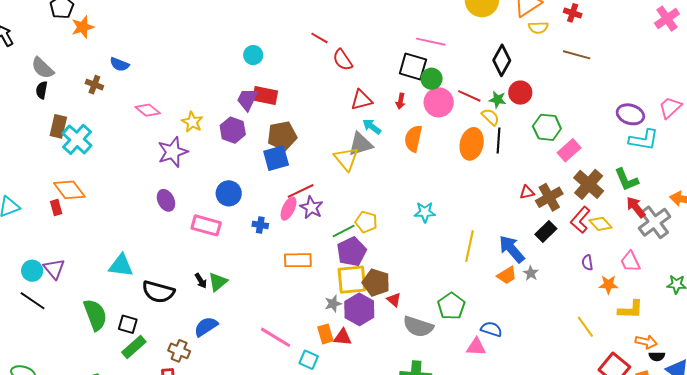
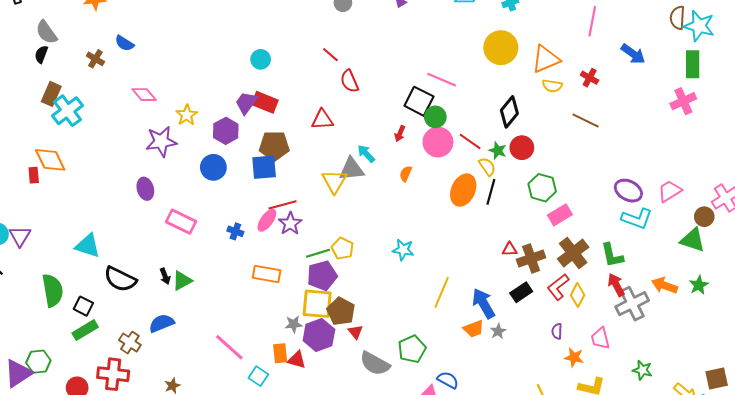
red triangle: (361, 100) -> (322, 120), moved
orange semicircle: (413, 139) -> (406, 174), size x0.6
blue circle: (229, 193) -> (213, 167), moved
yellow diamond: (601, 224) -> (578, 295), turned 60

